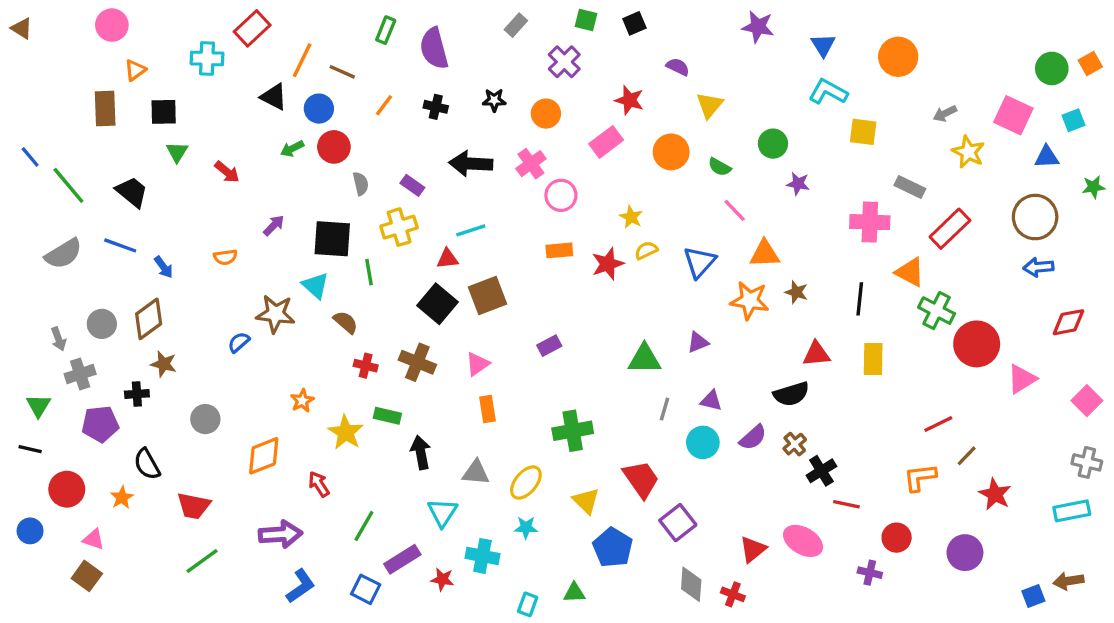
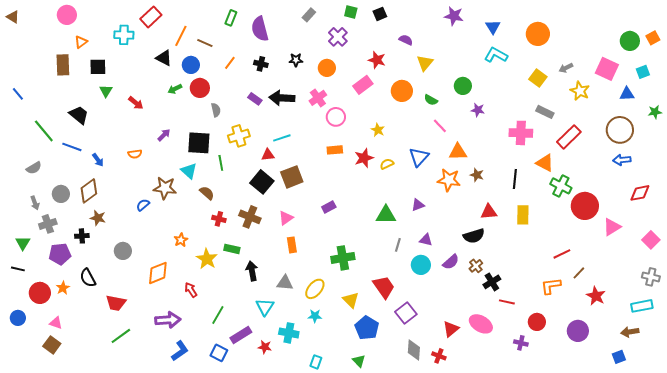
yellow square: (863, 132) -> (538, 78), moved, turned 30
green line: (68, 185) -> (44, 131), moved
purple rectangle: (412, 185) -> (255, 99), moved
yellow semicircle: (646, 250) -> (387, 164), moved
gray semicircle: (63, 254) -> (34, 168), moved, size x0.7
orange star: (122, 498) -> (63, 288), moved
brown arrow: (1068, 581) -> (630, 332), moved
green triangle: (574, 593) -> (359, 361), moved, turned 48

